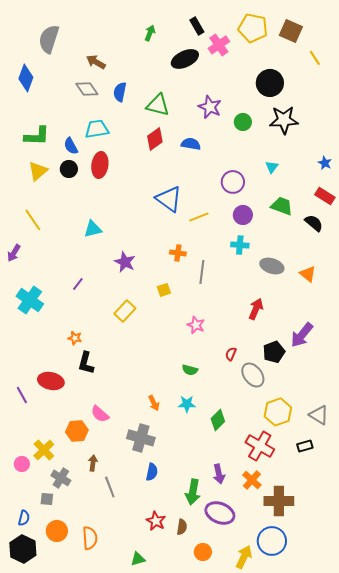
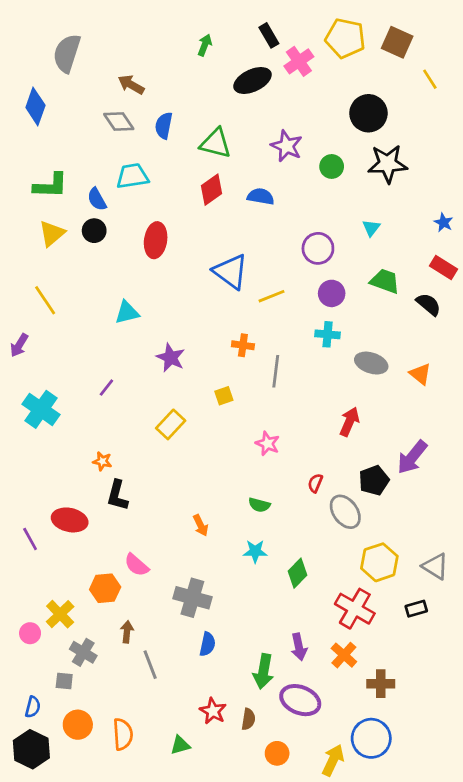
red ellipse: (100, 165) -> (156, 240), moved
orange arrow: (154, 403) -> (201, 525), moved
brown cross: (279, 501) -> (381, 684), size x0.7
green triangle: (138, 559) -> (180, 745), moved

